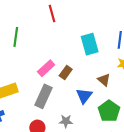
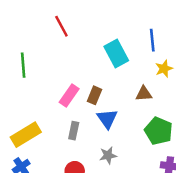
brown triangle: (104, 80) -> (144, 94), turned -32
gray rectangle: (44, 96) -> (74, 131), size x0.6
blue triangle: (84, 96) -> (107, 119), moved

